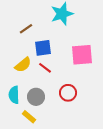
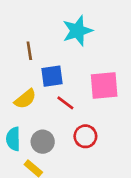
brown line: (26, 29) -> (29, 51), turned -64
red line: (45, 68) -> (65, 103), moved

